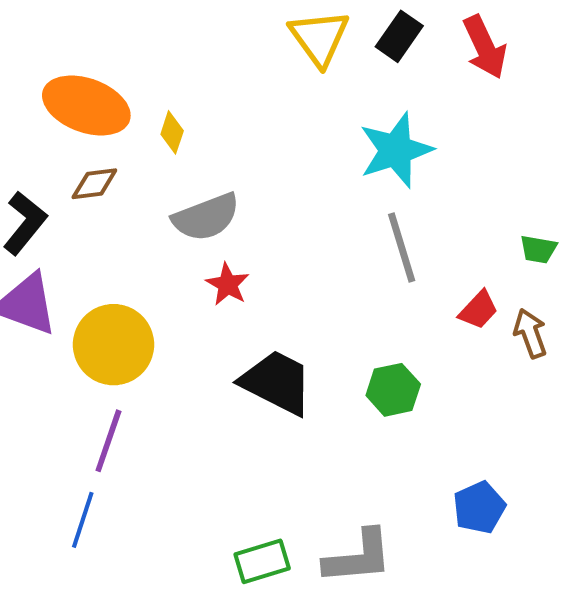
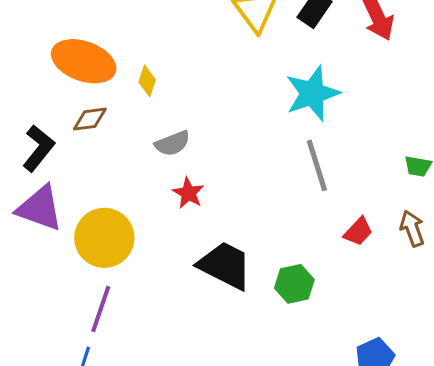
gray semicircle: (206, 217) -> (172, 143), size x0.7
red trapezoid: (478, 310) -> (358, 232), moved
green hexagon: (393, 390) -> (294, 284), moved

